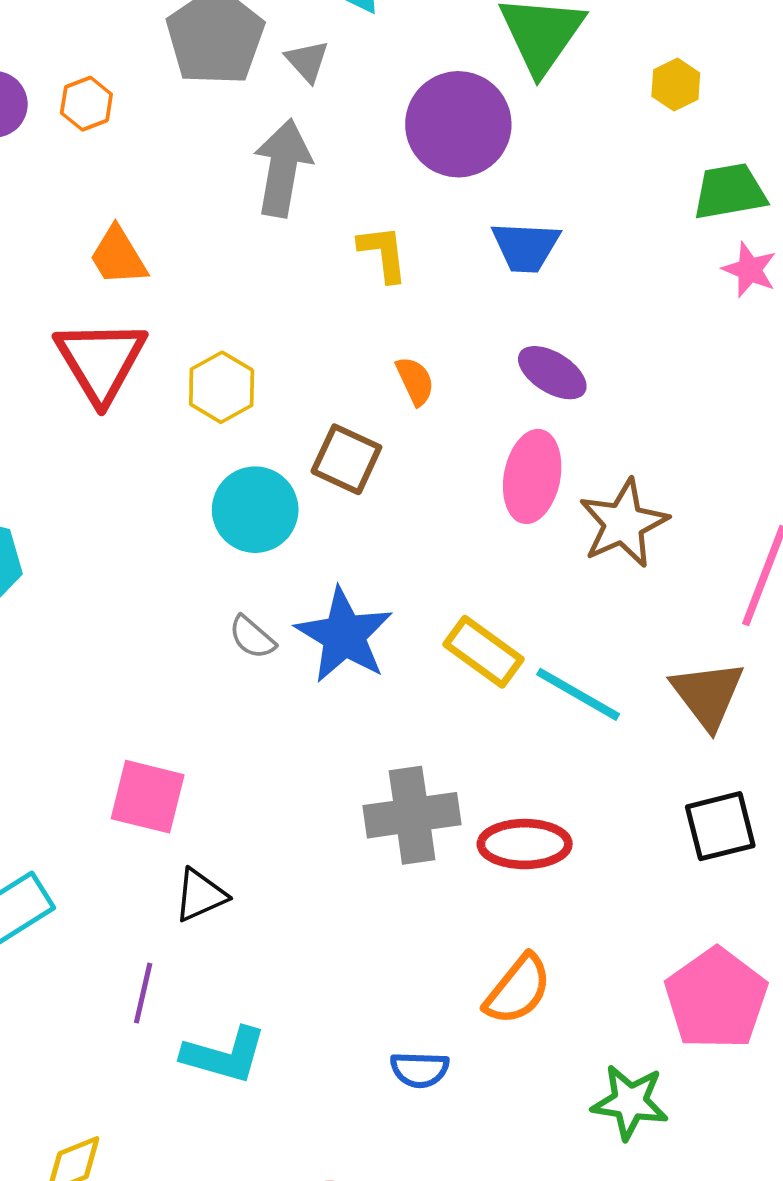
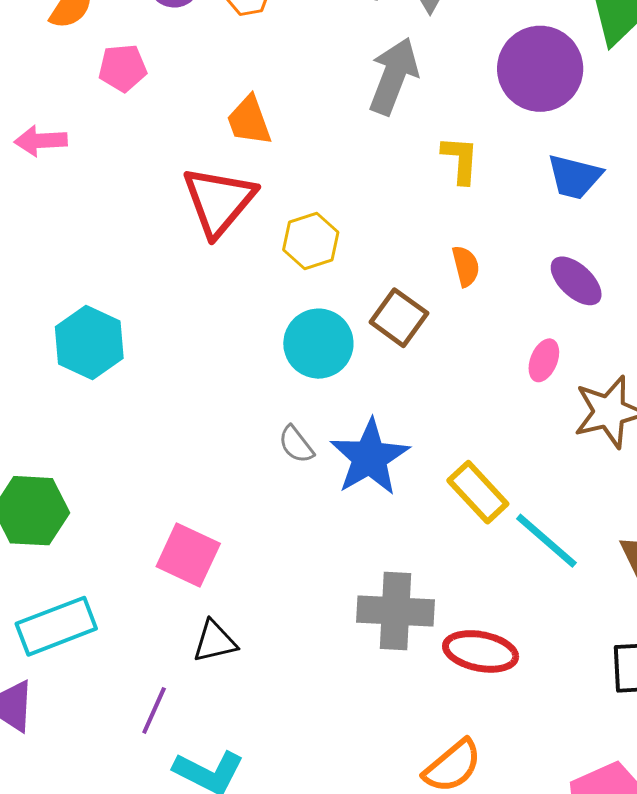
pink ellipse: (532, 476) -> (544, 360), size x0.6

